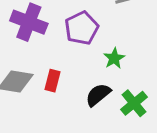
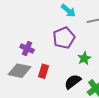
purple cross: (29, 22) -> (27, 48), moved, size x0.6

